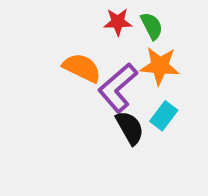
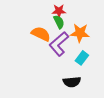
green semicircle: (152, 26) -> (59, 22), moved
black semicircle: (130, 128) -> (72, 82), moved, turned 114

